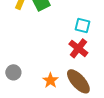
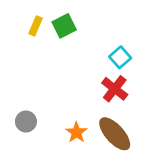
cyan square: (82, 25) -> (120, 57), turned 35

